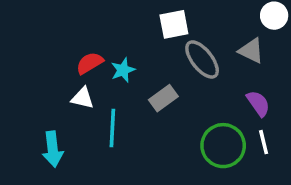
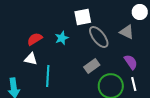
cyan star: (123, 70) -> (62, 38), moved
gray rectangle: (163, 98) -> (92, 66), moved

